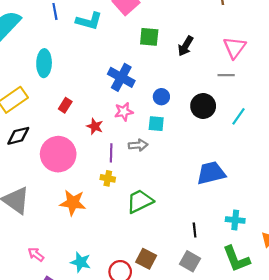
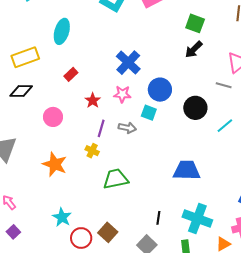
green square: (149, 37) -> (195, 23), moved
blue circle: (161, 97) -> (160, 90), size x1.5
pink circle: (58, 154) -> (53, 117), size x0.6
cyan cross: (235, 220) -> (197, 218), size x1.6
cyan star: (81, 262) -> (62, 217), moved

